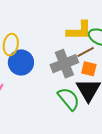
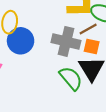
gray cross: (64, 64) -> (66, 41), turned 36

